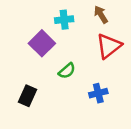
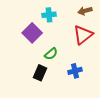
brown arrow: (101, 14) -> (85, 11), moved, turned -72
black rectangle: (27, 96) -> (40, 73), moved

